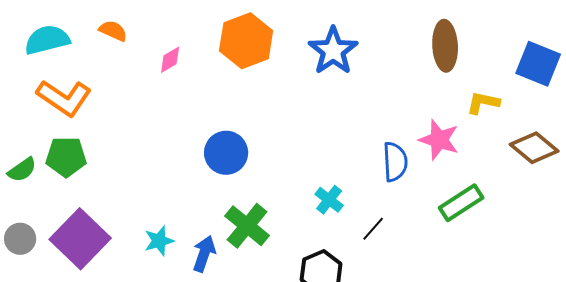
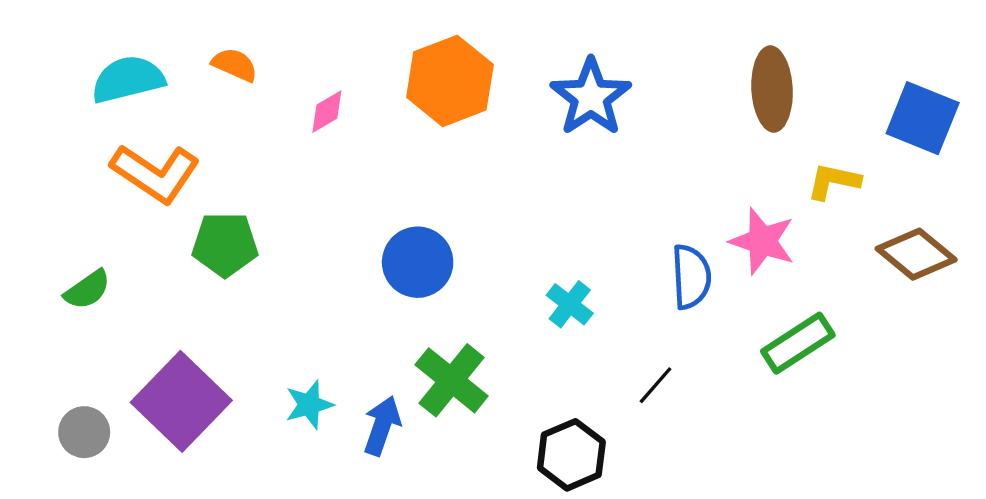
green pentagon: (66, 157) -> (225, 244), moved
cyan cross: (329, 200) -> (570, 304), moved
gray circle: (20, 239) -> (84, 432), moved

